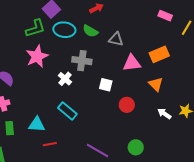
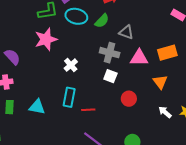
green semicircle: (90, 31) -> (102, 21), turned -84
gray cross: (82, 61) -> (110, 53), moved
cyan rectangle: (67, 111) -> (69, 97), turned 54
red line: (50, 144) -> (88, 110), moved

